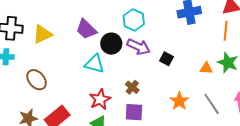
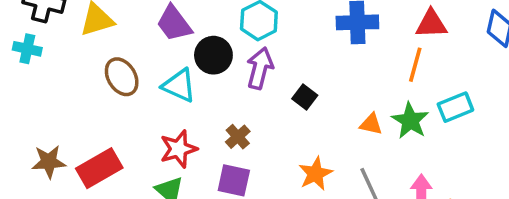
purple arrow: (139, 47) -> (260, 68), turned -110
brown ellipse: (37, 80) -> (122, 77), moved

